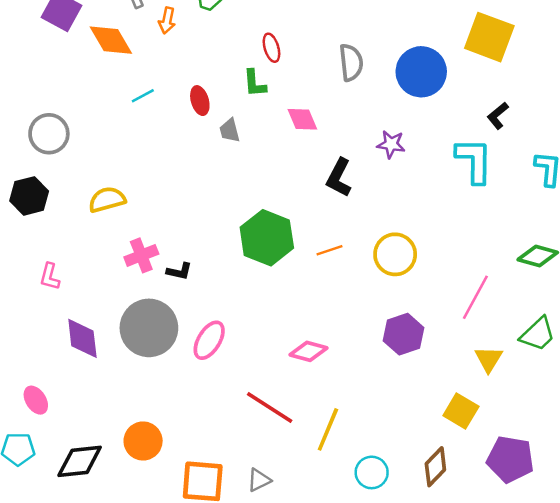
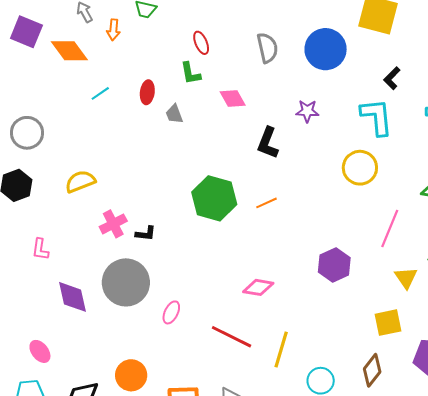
red ellipse: (200, 101) -> (147, 92), turned 30
yellow circle: (395, 254) -> (360, 168), moved
pink ellipse: (209, 340) -> (171, 312), moved, size x0.7
yellow square: (461, 411) -> (388, 323), turned -36

